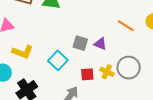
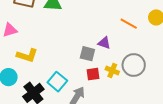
gray square: (80, 43) -> (87, 54), moved
cyan square: (58, 60) -> (57, 82), moved

